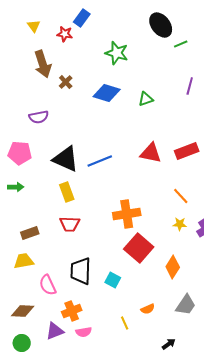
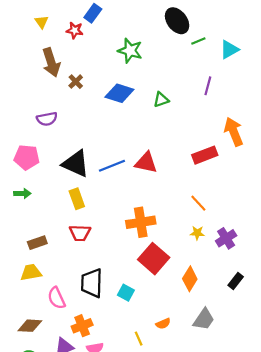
red triangle: (151, 153) -> (146, 163), moved

